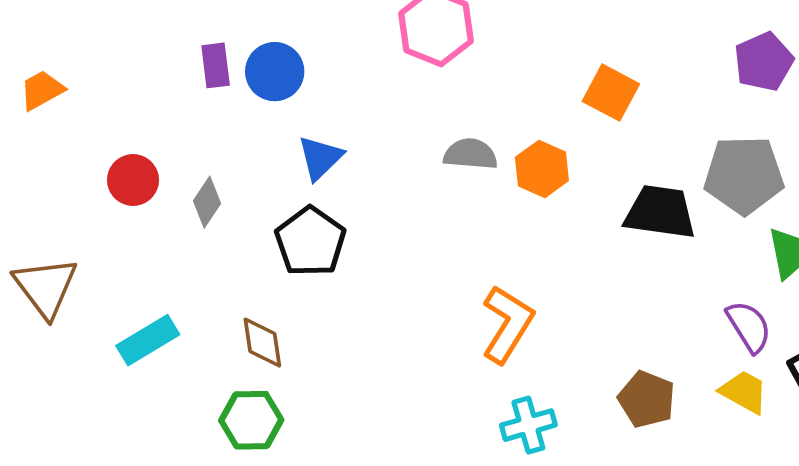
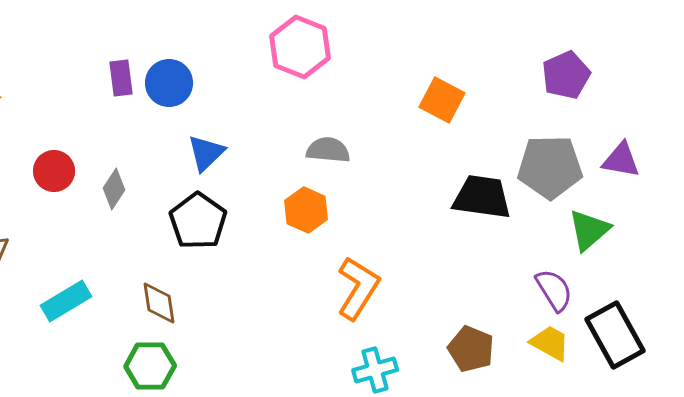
orange hexagon: (542, 169) -> (306, 210), moved

